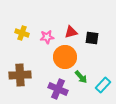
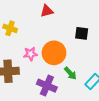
red triangle: (71, 32) -> (47, 11), moved
pink star: (47, 37) -> (30, 54), moved

